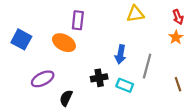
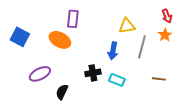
yellow triangle: (135, 14) -> (127, 26), moved
gray line: (147, 66) -> (142, 47), moved
brown line: (178, 84) -> (159, 79), moved, turned -64

